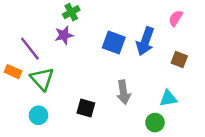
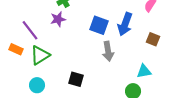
green triangle: (42, 79) -> (40, 55), turned 40
gray arrow: (123, 92) -> (108, 51), moved

